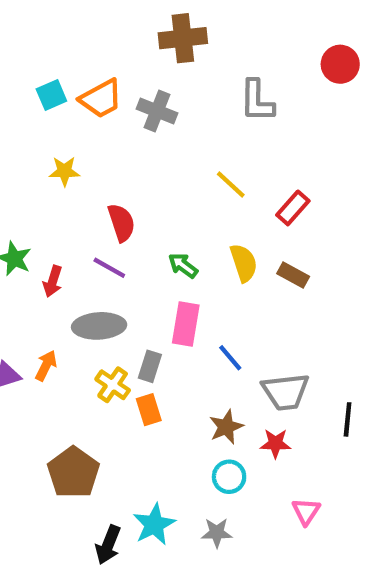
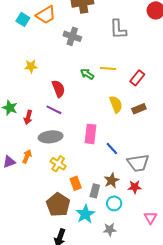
cyan square: (51, 95) -> (23, 19), moved, turned -32
orange trapezoid: (101, 99) -> (46, 15), moved
yellow line: (231, 185) -> (108, 69), turned -35
green arrow: (183, 265) -> (87, 74), moved
brown rectangle: (293, 275) -> (139, 109), turned -48
gray rectangle: (150, 366) -> (95, 191), moved
orange rectangle: (149, 410) -> (76, 183), moved
brown pentagon: (73, 472) -> (58, 205), moved
cyan star: (154, 524) -> (85, 214), moved

